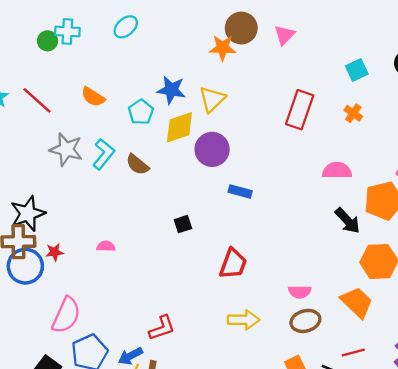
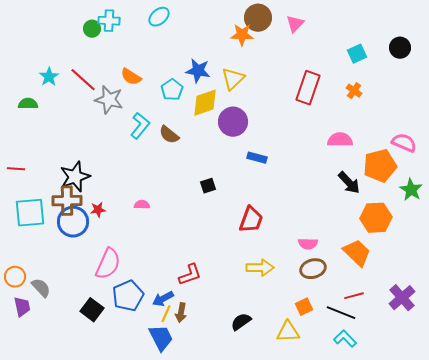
gray star: (66, 149) -> (109, 100), moved

